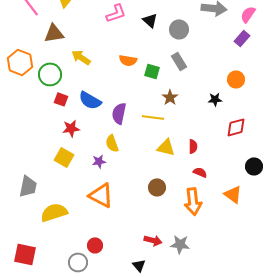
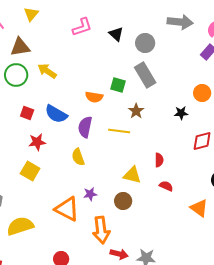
orange semicircle: (128, 60) -> (94, 97), moved
gray rectangle: (179, 61) -> (145, 75), size x1.4
green circle: (50, 74) -> (16, 75), moved
yellow triangle: (166, 147) -> (132, 175), moved
purple star: (99, 161) -> (90, 194), moved
orange arrow: (193, 201) -> (101, 230), moved

